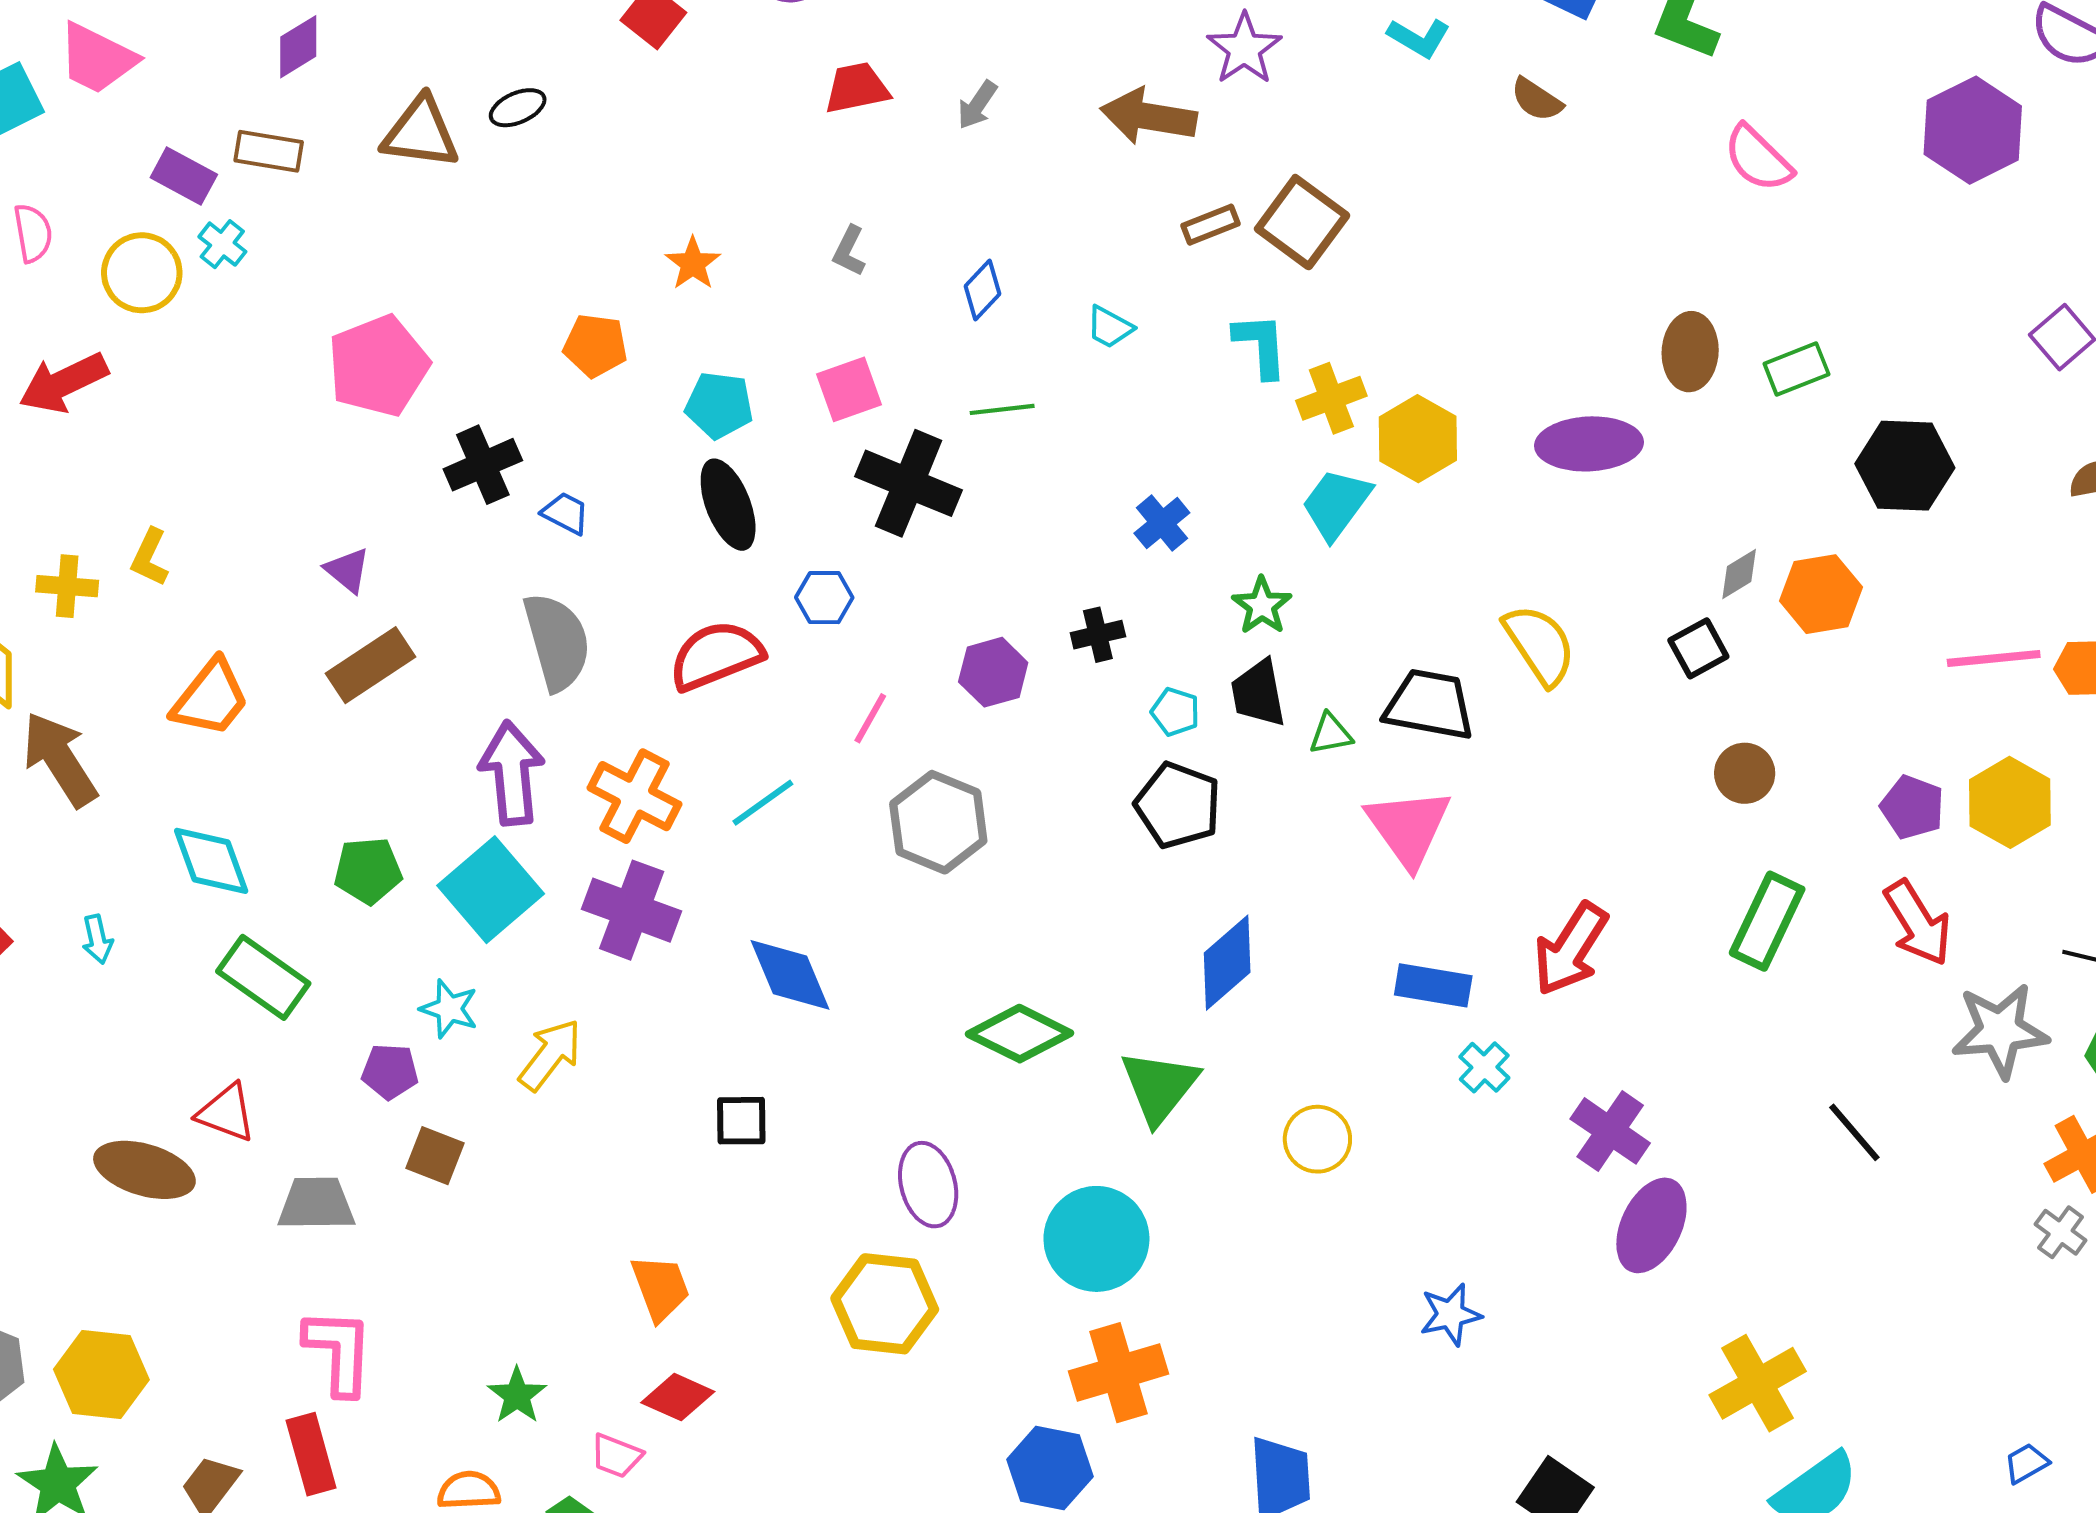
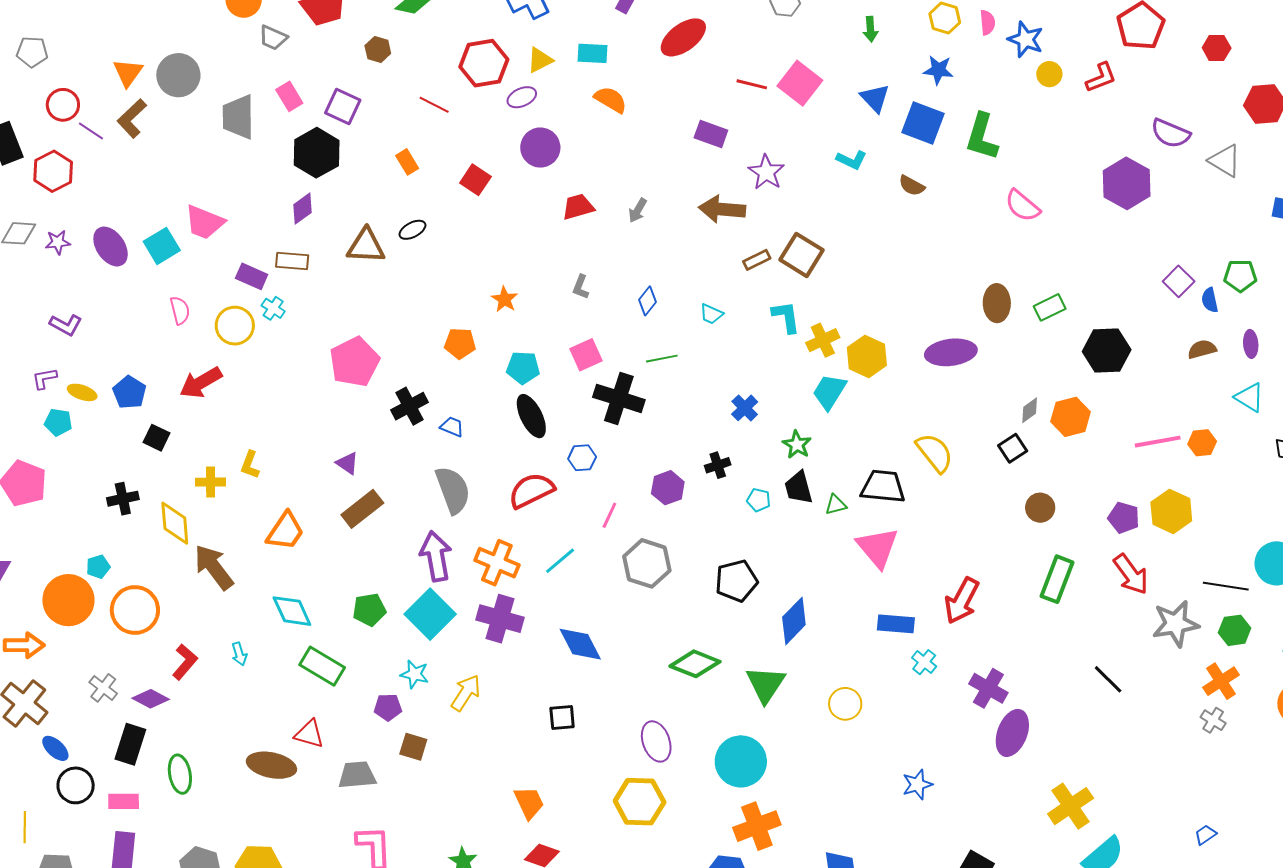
black pentagon: (1178, 805) -> (736, 581), moved, turned -30

